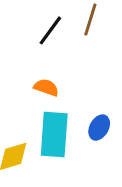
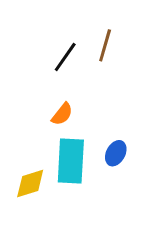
orange semicircle: (46, 87) -> (62, 114), turned 110

